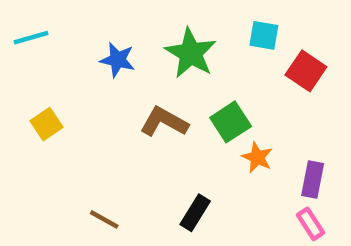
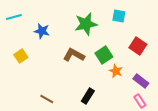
green star: (191, 53) -> (86, 24), turned 30
blue star: (118, 60) -> (42, 31), moved
red square: (306, 71) -> (138, 46), moved
purple rectangle: (313, 180) -> (141, 81), turned -63

